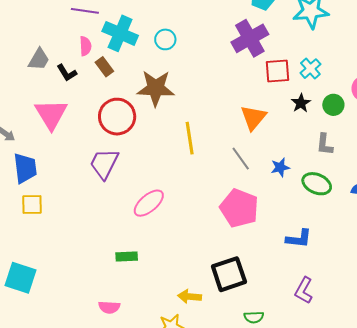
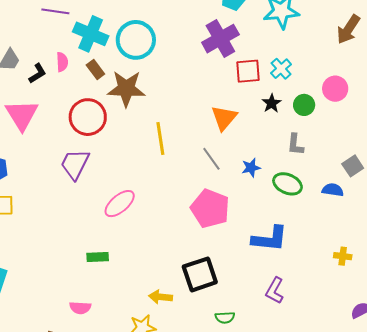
cyan circle: (165, 39) -> (136, 40), size x1.8
pink semicircle: (85, 46) -> (62, 62), moved
brown rectangle: (104, 67) -> (95, 70), moved
black L-shape: (67, 73) -> (37, 73), turned -90
blue L-shape: (299, 239) -> (270, 239), size x1.4

